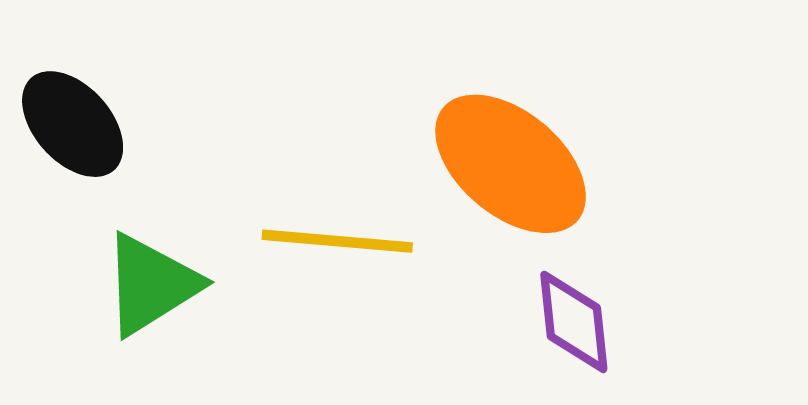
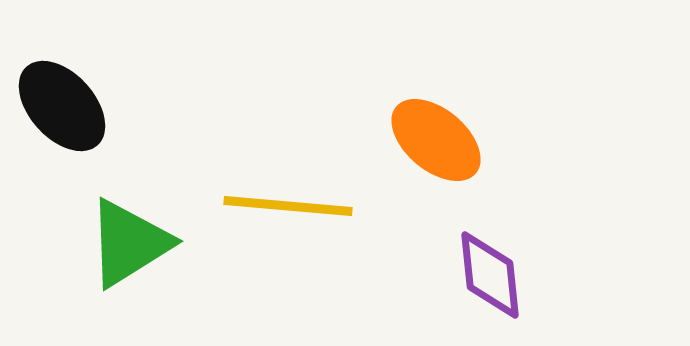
orange ellipse: (511, 164) -> (436, 140), size x0.7

